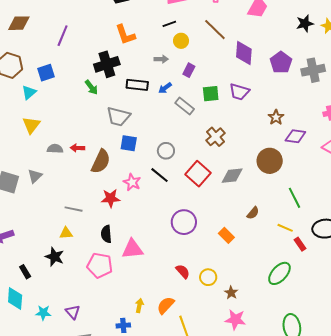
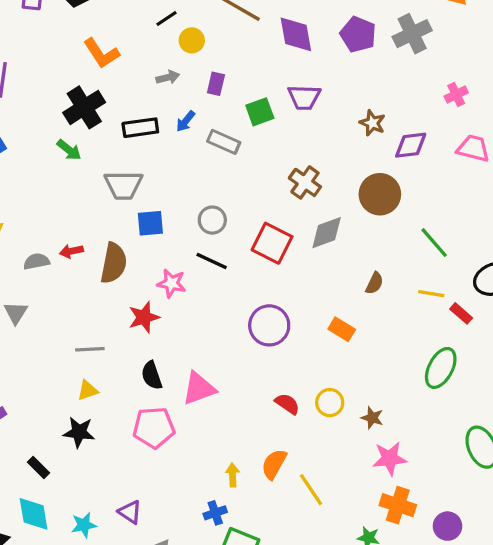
brown cross: (216, 137) -> (305, 182), moved

